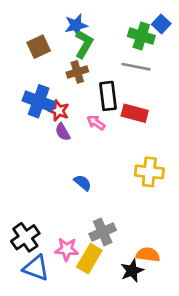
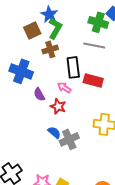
blue star: (76, 25) -> (49, 14), turned -30
brown square: (39, 47) -> (32, 30), moved
red star: (59, 111) -> (58, 106), moved
gray cross: (103, 232) -> (69, 139), moved

